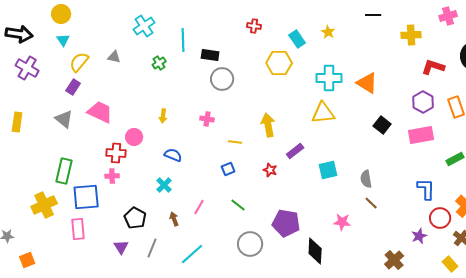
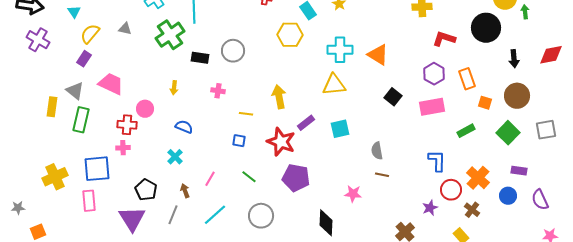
black rectangle: (210, 55) -> (200, 58), moved
green cross: (159, 63) -> (170, 35), size x2.0
yellow rectangle: (17, 122) -> (52, 107), moved
blue square: (228, 169) -> (239, 141), turned 32
red star: (270, 170) -> (281, 142), size x2.0
cyan square: (328, 170) -> (340, 129), moved
green rectangle: (64, 171) -> (81, 120), moved
brown line: (371, 203) -> (382, 175), turned -32
purple pentagon: (286, 223) -> (296, 178), moved
purple triangle: (121, 247) -> (132, 219), size x1.8
gray line: (152, 248) -> (173, 215), moved
cyan line: (192, 254) -> (215, 215), moved

